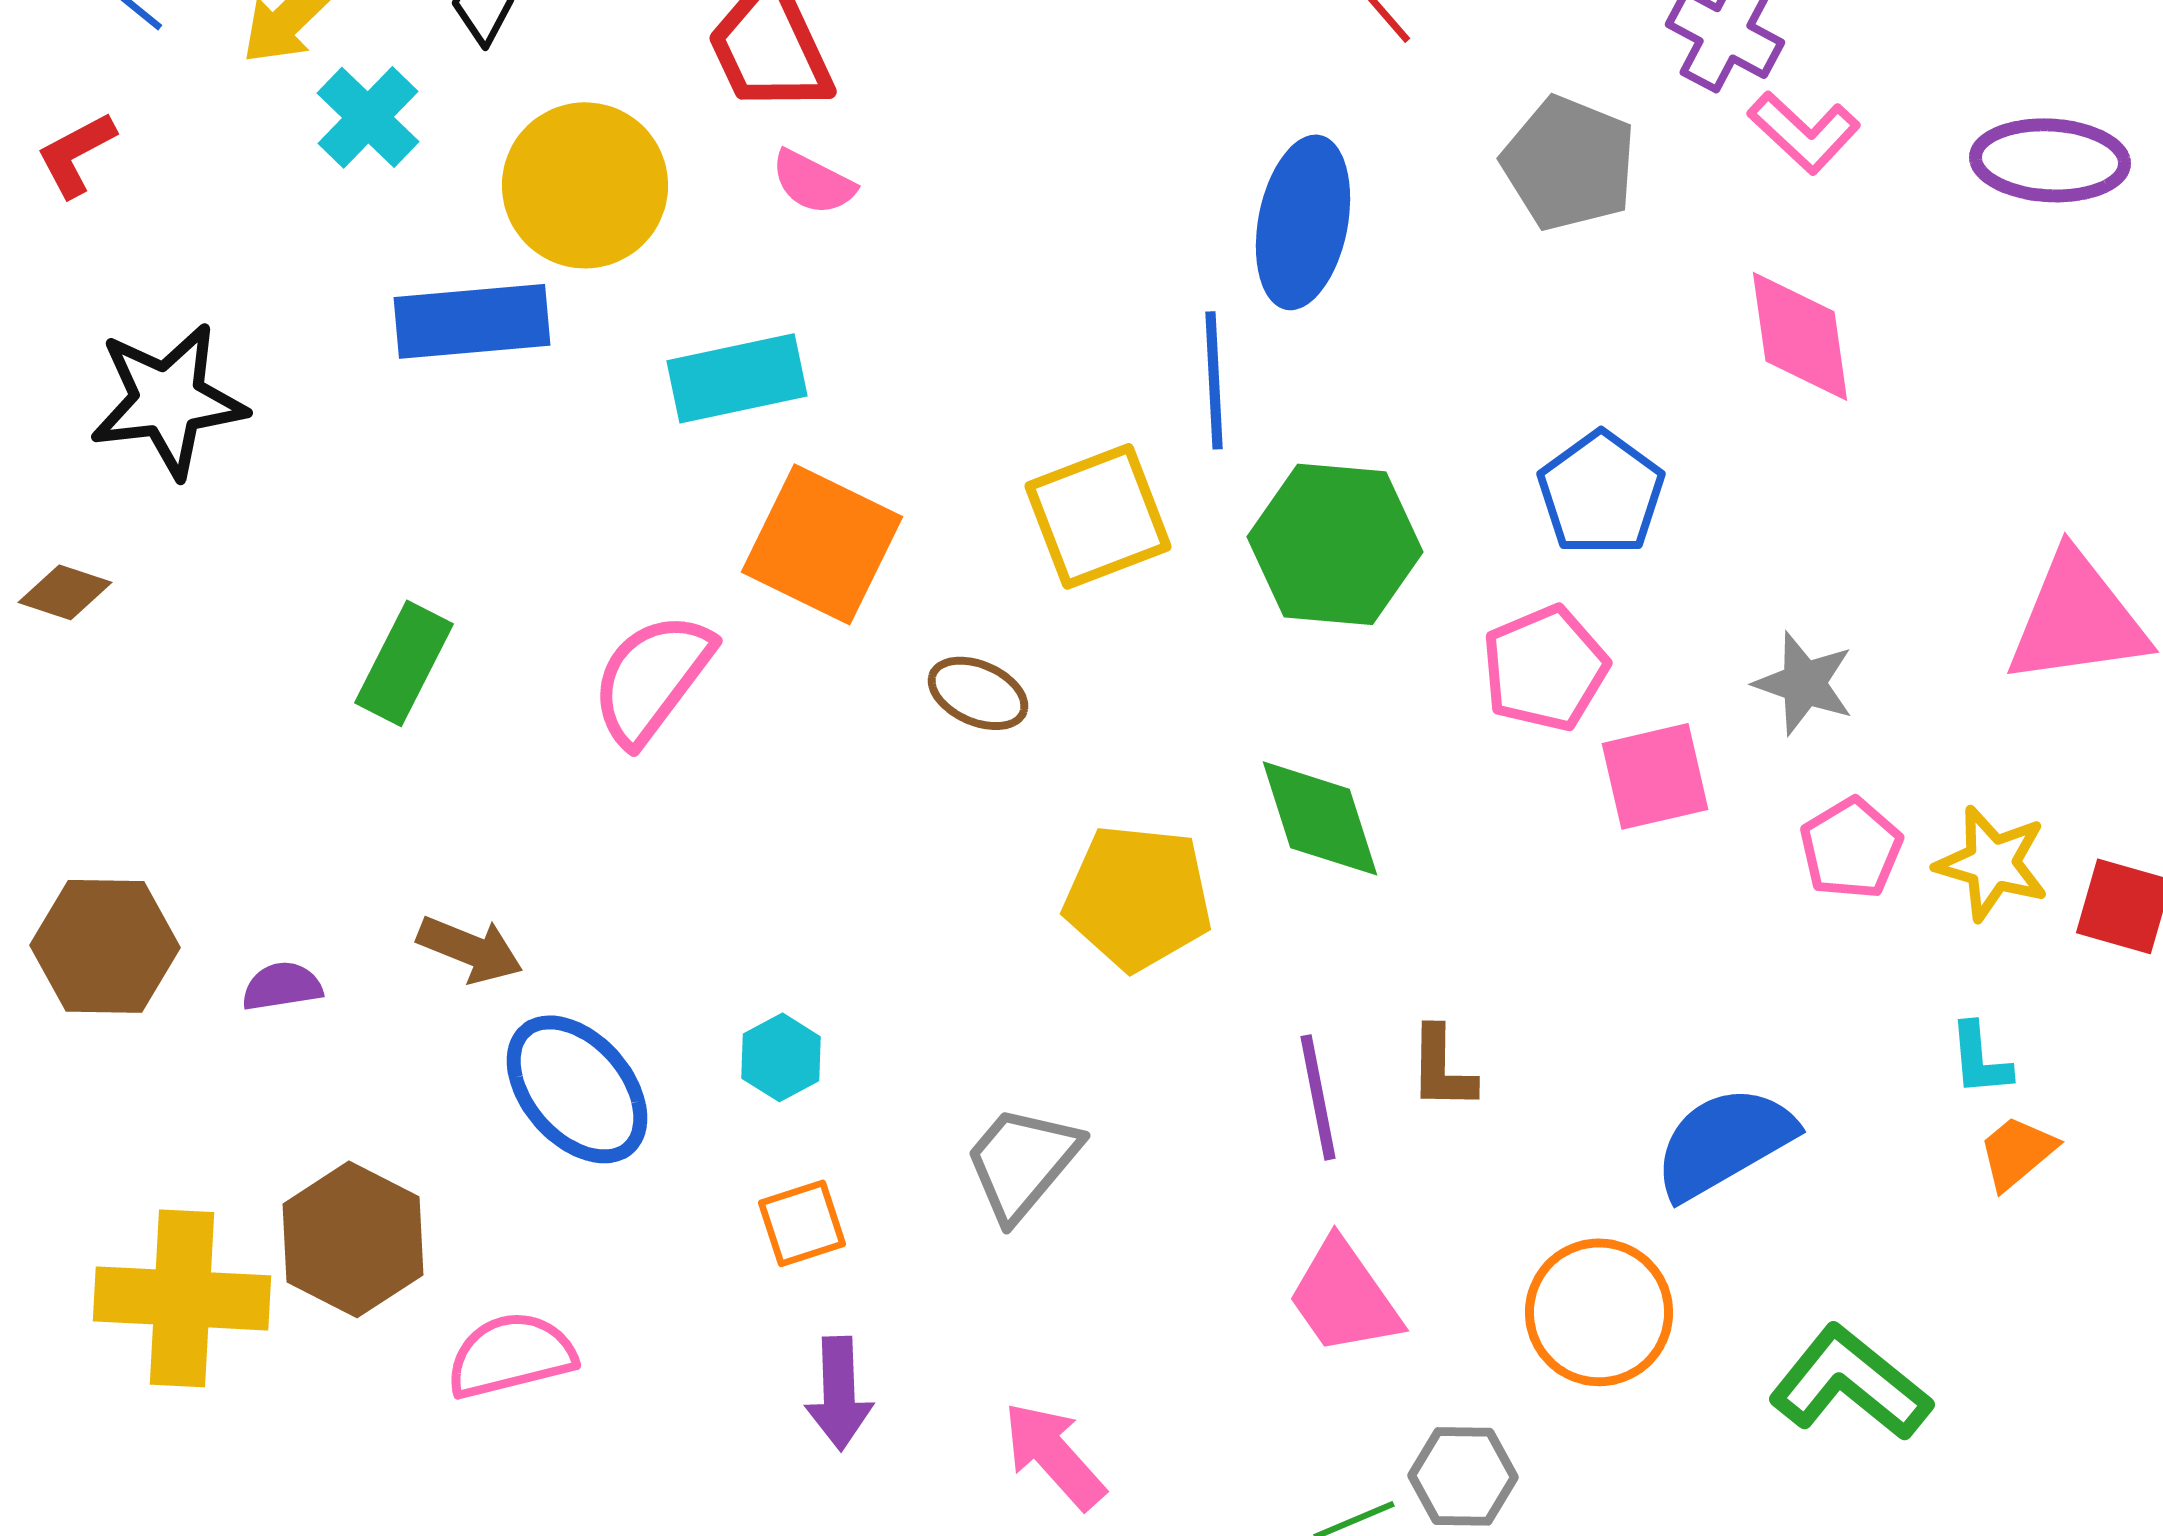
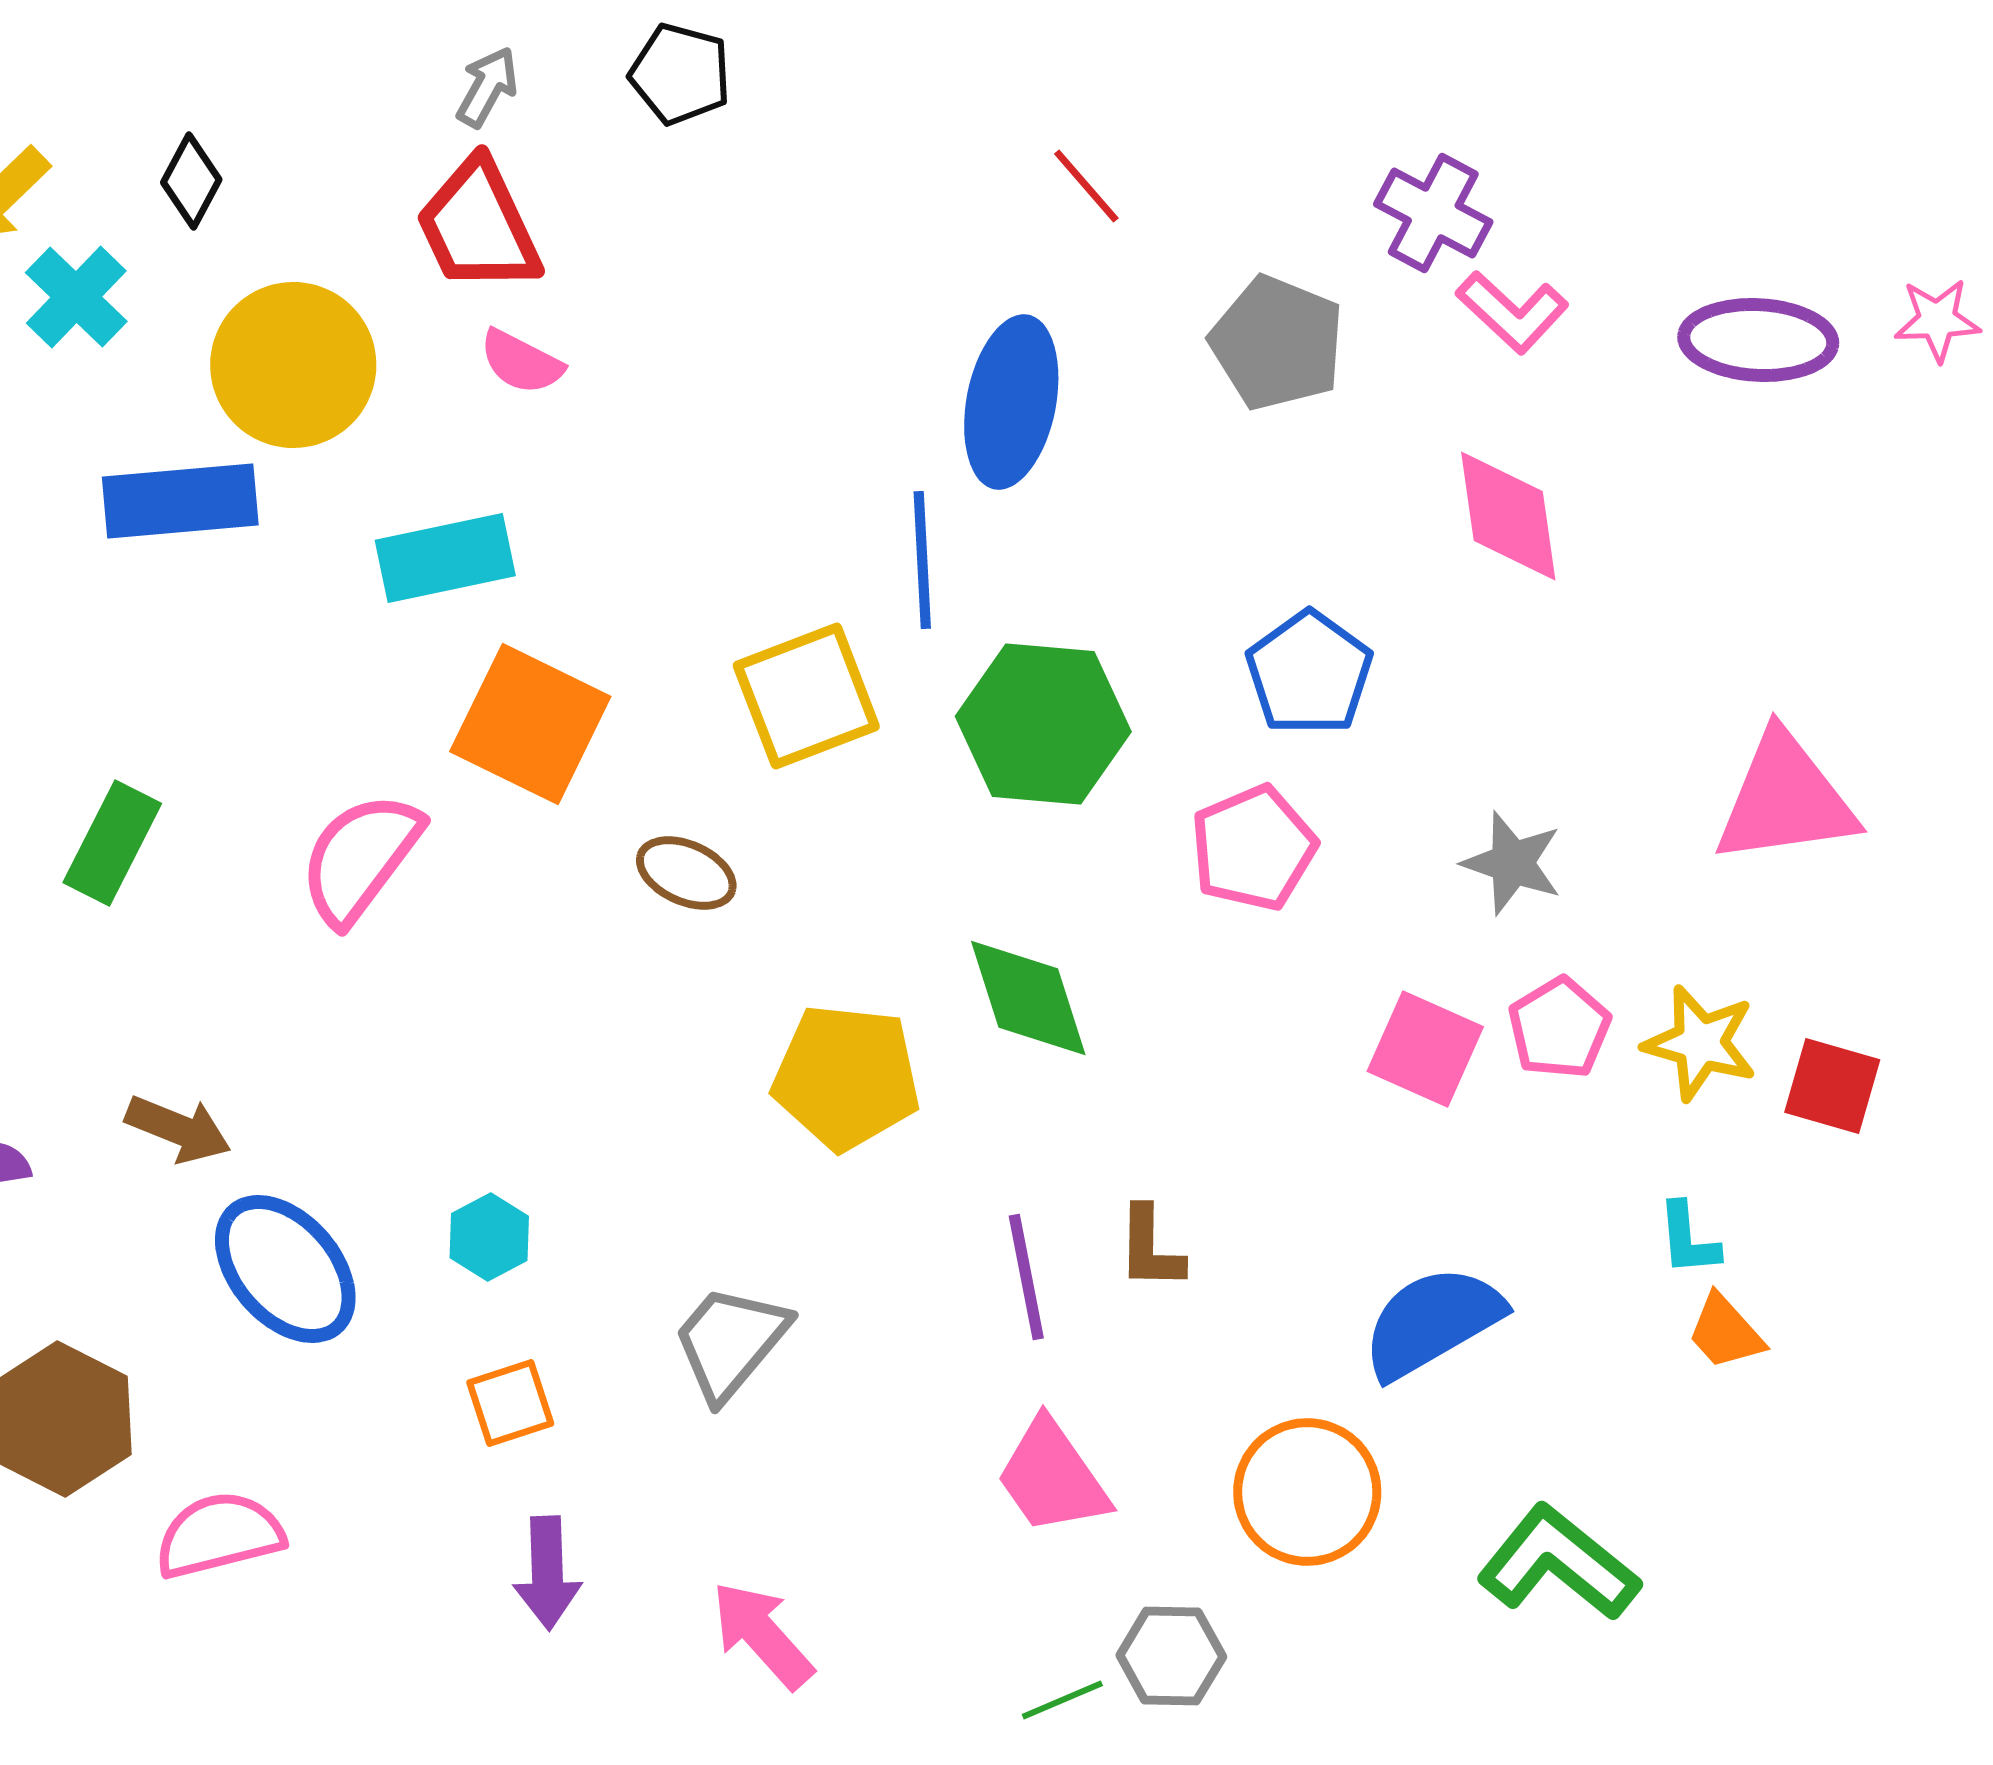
pink square: (1655, 776) -> (1425, 1049), moved, turned 37
orange trapezoid: (2017, 1152) -> (1725, 1332), turned -92

